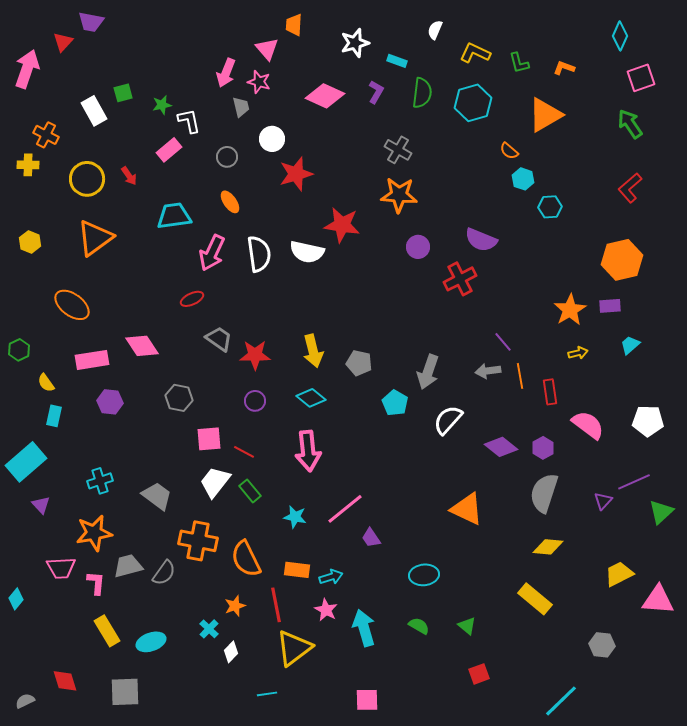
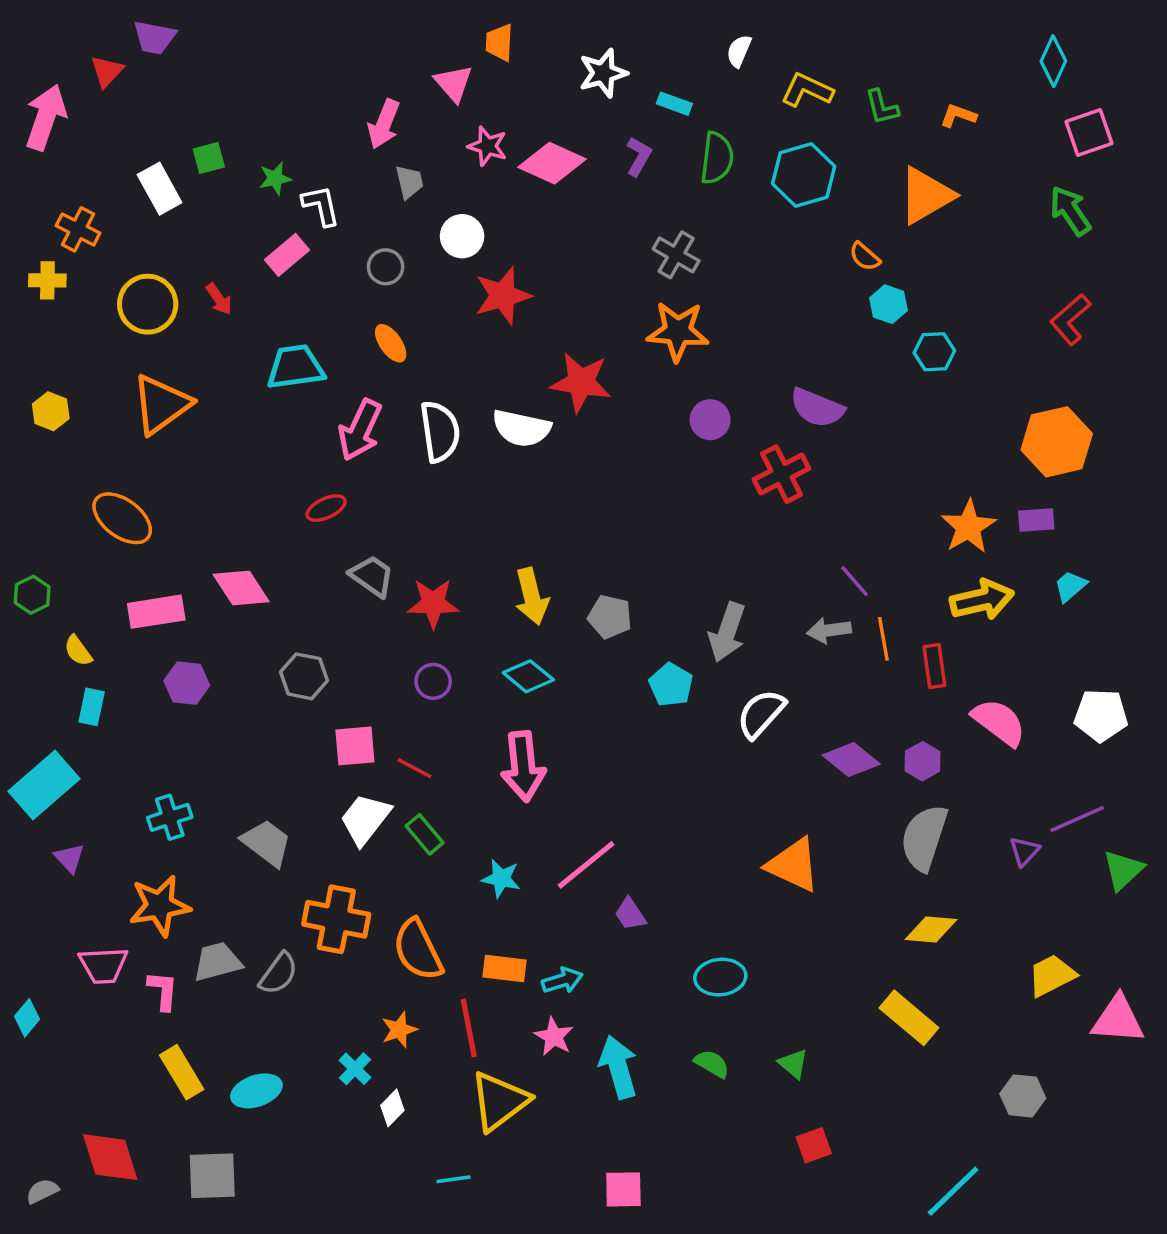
pink star: (259, 82) -> (487, 146), moved
yellow arrow: (578, 353) -> (982, 600), size x1.8
red diamond: (65, 681) -> (110, 1157), size x1.4

